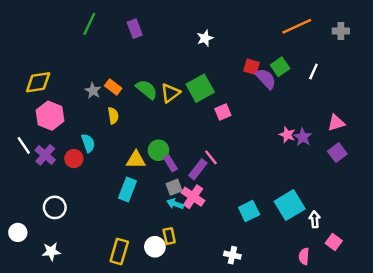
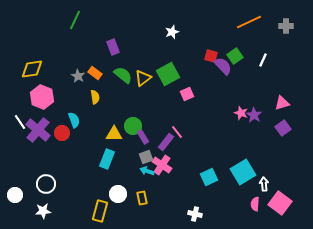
purple rectangle: (135, 29) -> (113, 47), moved
purple cross: (45, 155) -> (38, 130), size x1.4
white circle: (55, 207) -> (46, 184), moved
pink square: (334, 242) -> (280, 203), size x1.6
white circle: (155, 247) -> (118, 194), moved
pink semicircle: (304, 256) -> (255, 204), moved

